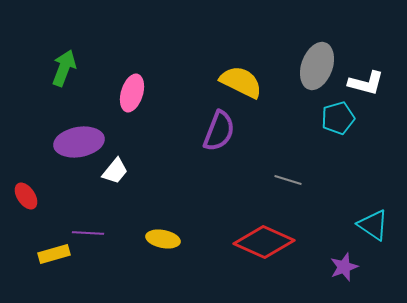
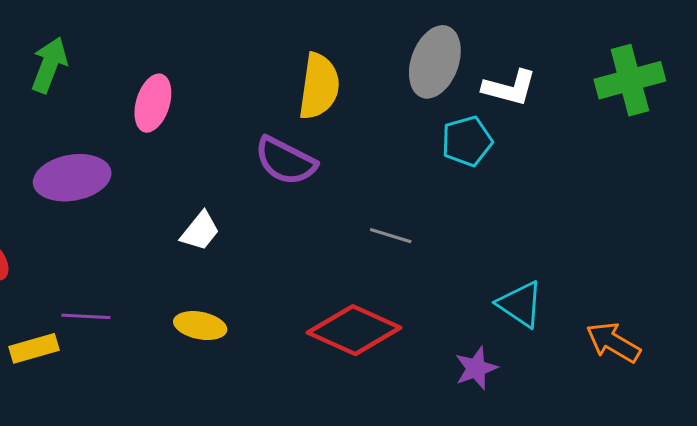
yellow semicircle: (241, 82) -> (319, 86), turned 72
purple semicircle: (219, 131) -> (285, 161), turned 96
white trapezoid: (115, 171) -> (200, 231), moved

